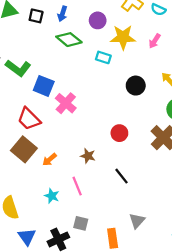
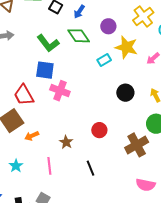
cyan rectangle: (103, 57) -> (104, 60), turned -64
green L-shape: (18, 68) -> (48, 43), moved
blue square: (44, 86) -> (45, 70), turned -30
pink cross: (66, 103) -> (60, 91), turned -36
cyan star: (52, 196) -> (16, 166), moved

